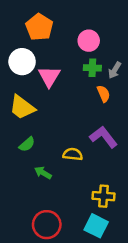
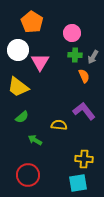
red circle: (47, 225) -> (28, 175), moved
cyan square: (96, 226) -> (78, 183), turned -36

